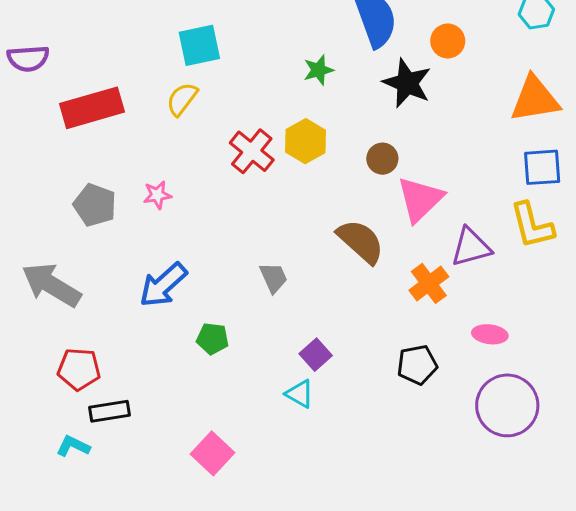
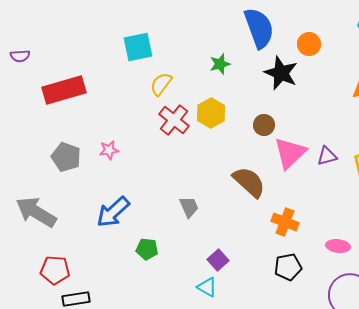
purple semicircle: (28, 58) -> (20, 56), size x0.7
yellow semicircle: (182, 99) -> (161, 84), moved
purple triangle: (471, 247) -> (327, 156), moved, size x0.7
orange cross: (429, 283) -> (285, 222), moved, turned -32

